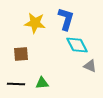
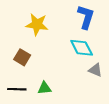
blue L-shape: (66, 19) -> (86, 17), moved
brown square: (21, 54) -> (22, 57), turned 35

